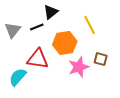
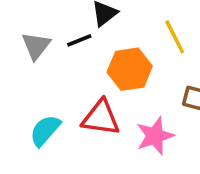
red triangle: (38, 59) -> (101, 118), moved
pink star: (79, 67) -> (155, 136), moved

